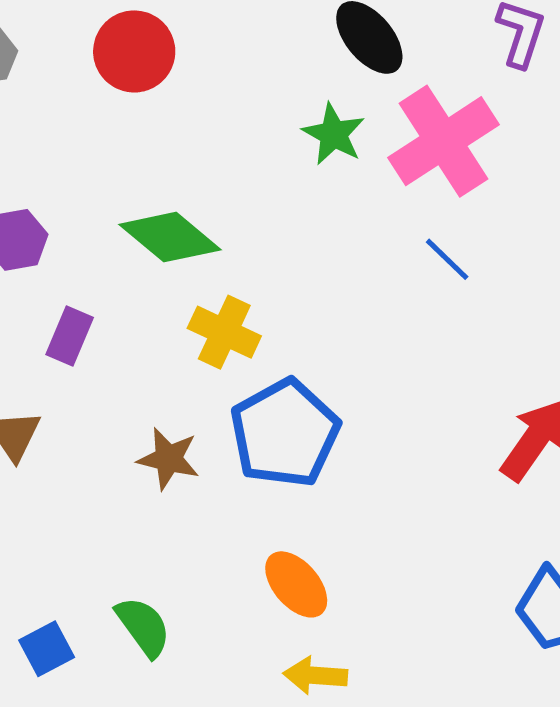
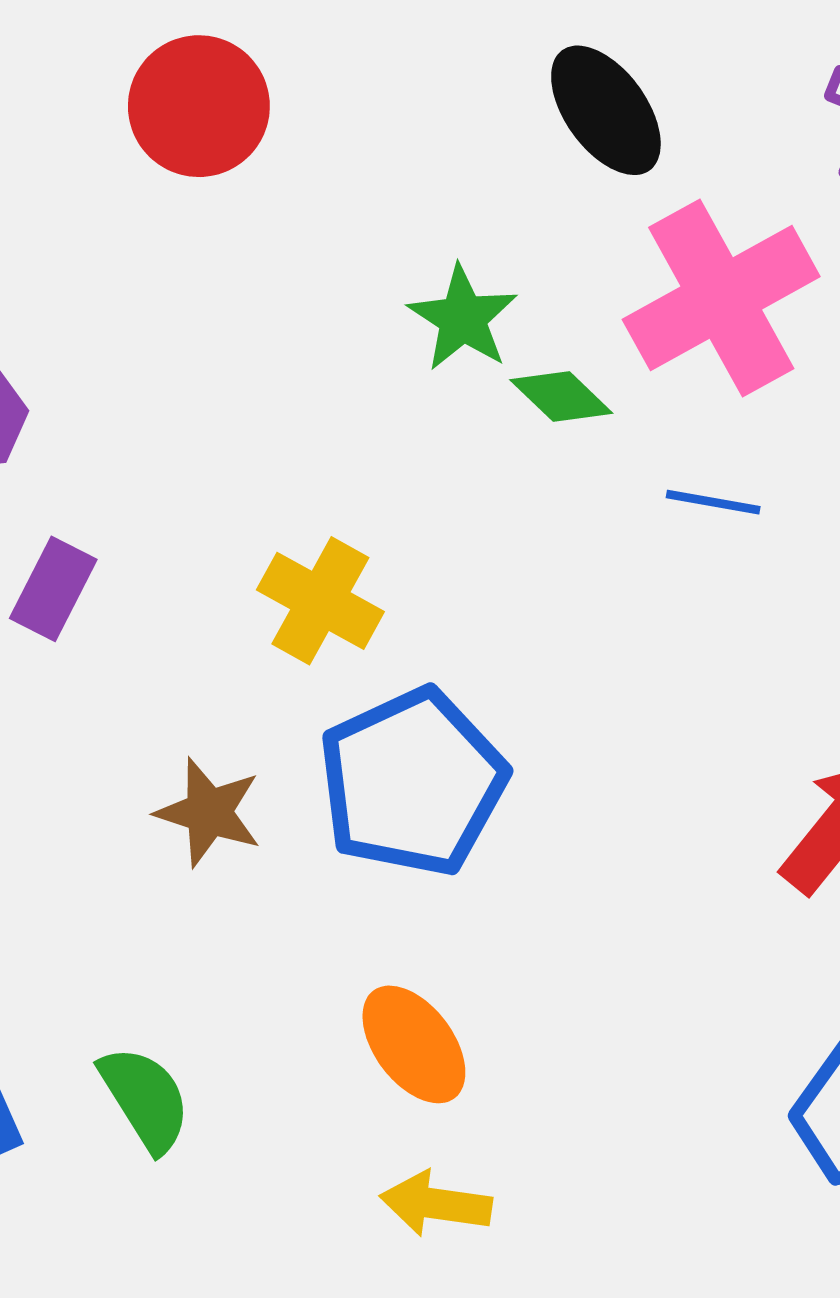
green star: (334, 134) -> (463, 318), moved
green diamond: (170, 237) -> (561, 396), moved, size x0.6
blue line: (447, 259) -> (713, 502), turned -38

